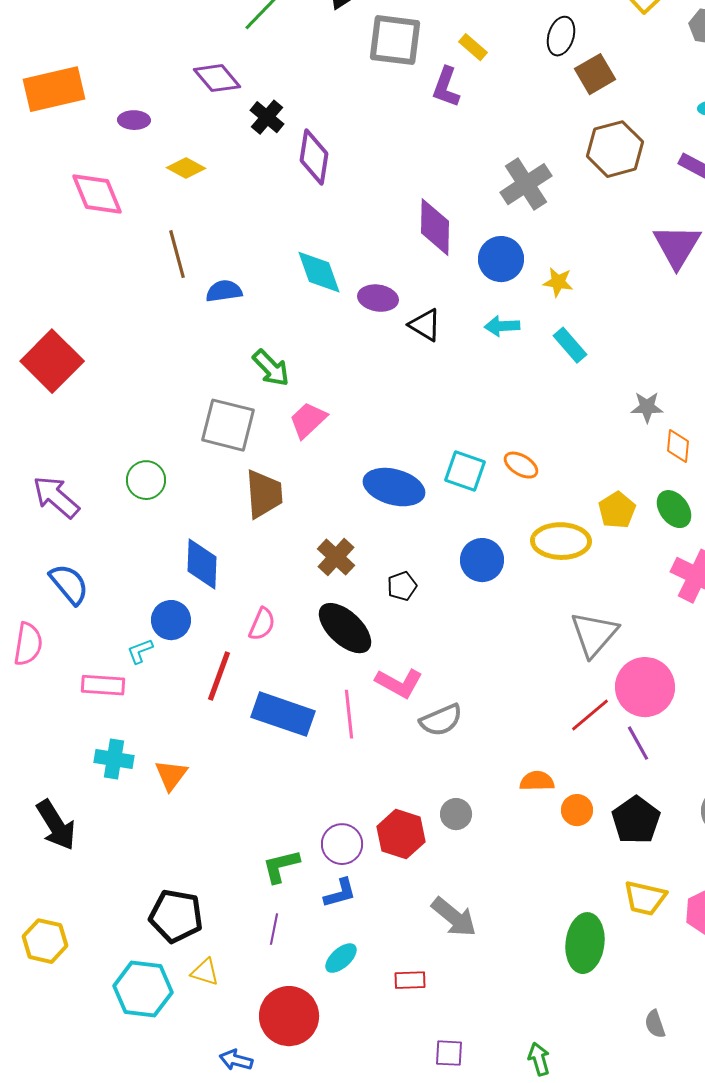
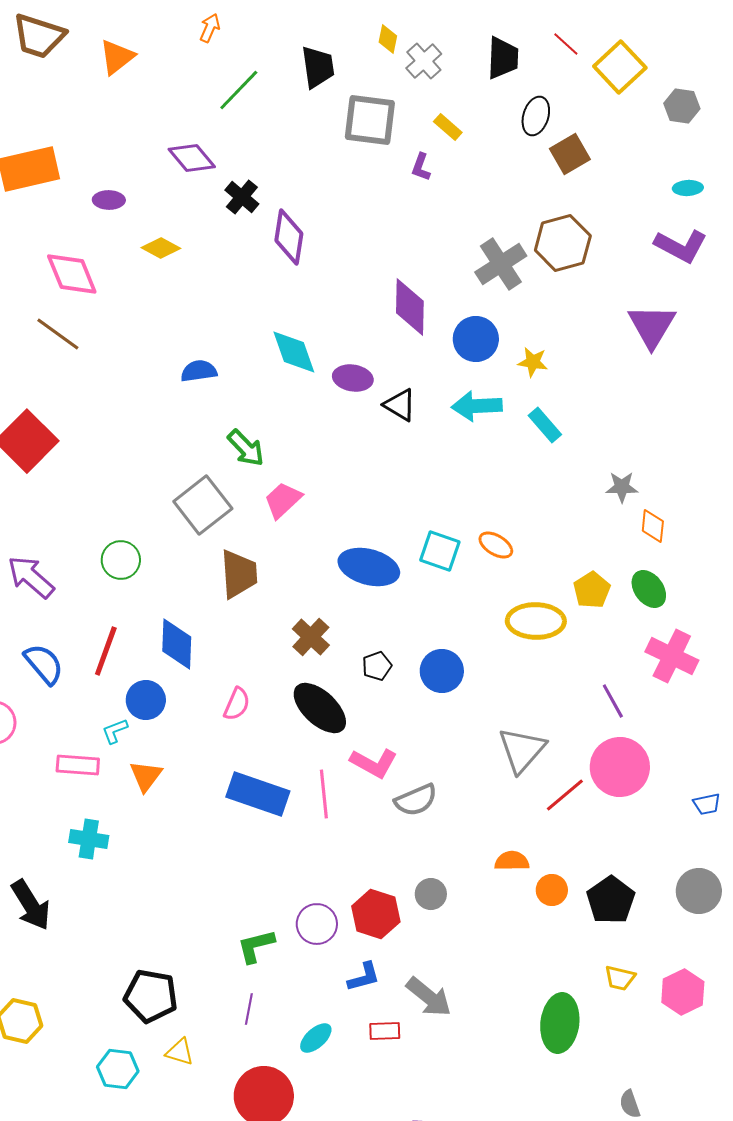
purple L-shape: (446, 87) -> (421, 167), size x0.7
brown hexagon: (615, 149) -> (563, 243), moved
brown line: (177, 254) -> (58, 334), moved, turned -39
cyan arrow: (502, 326) -> (477, 406), size x1.4
gray square: (228, 425) -> (203, 505), turned 38
blue circle: (482, 560) -> (442, 671), moved
gray triangle: (594, 634) -> (522, 750), moved
red line: (219, 676) -> (106, 651), moved
purple line: (638, 743) -> (613, 701), moved
orange triangle: (171, 775) -> (146, 776), moved
blue L-shape: (340, 893) -> (364, 977), moved
yellow trapezoid: (645, 898) -> (620, 978), size x0.7
red rectangle: (410, 980) -> (385, 1031), moved
cyan hexagon: (143, 989) -> (118, 1069), size x0.7

